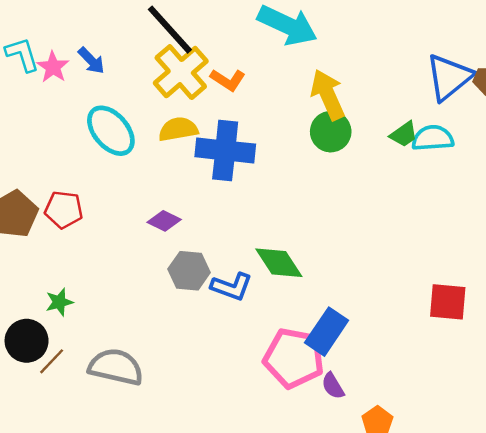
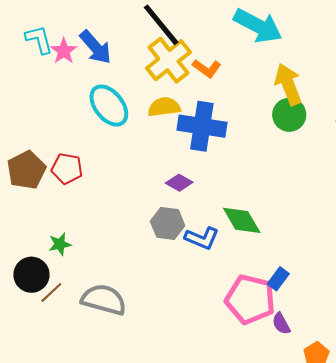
blue arrow: (91, 61) -> (96, 47), size x1.5
purple diamond: (164, 221) -> (179, 183), moved
blue rectangle: (327, 332) -> (278, 279), size x0.6

